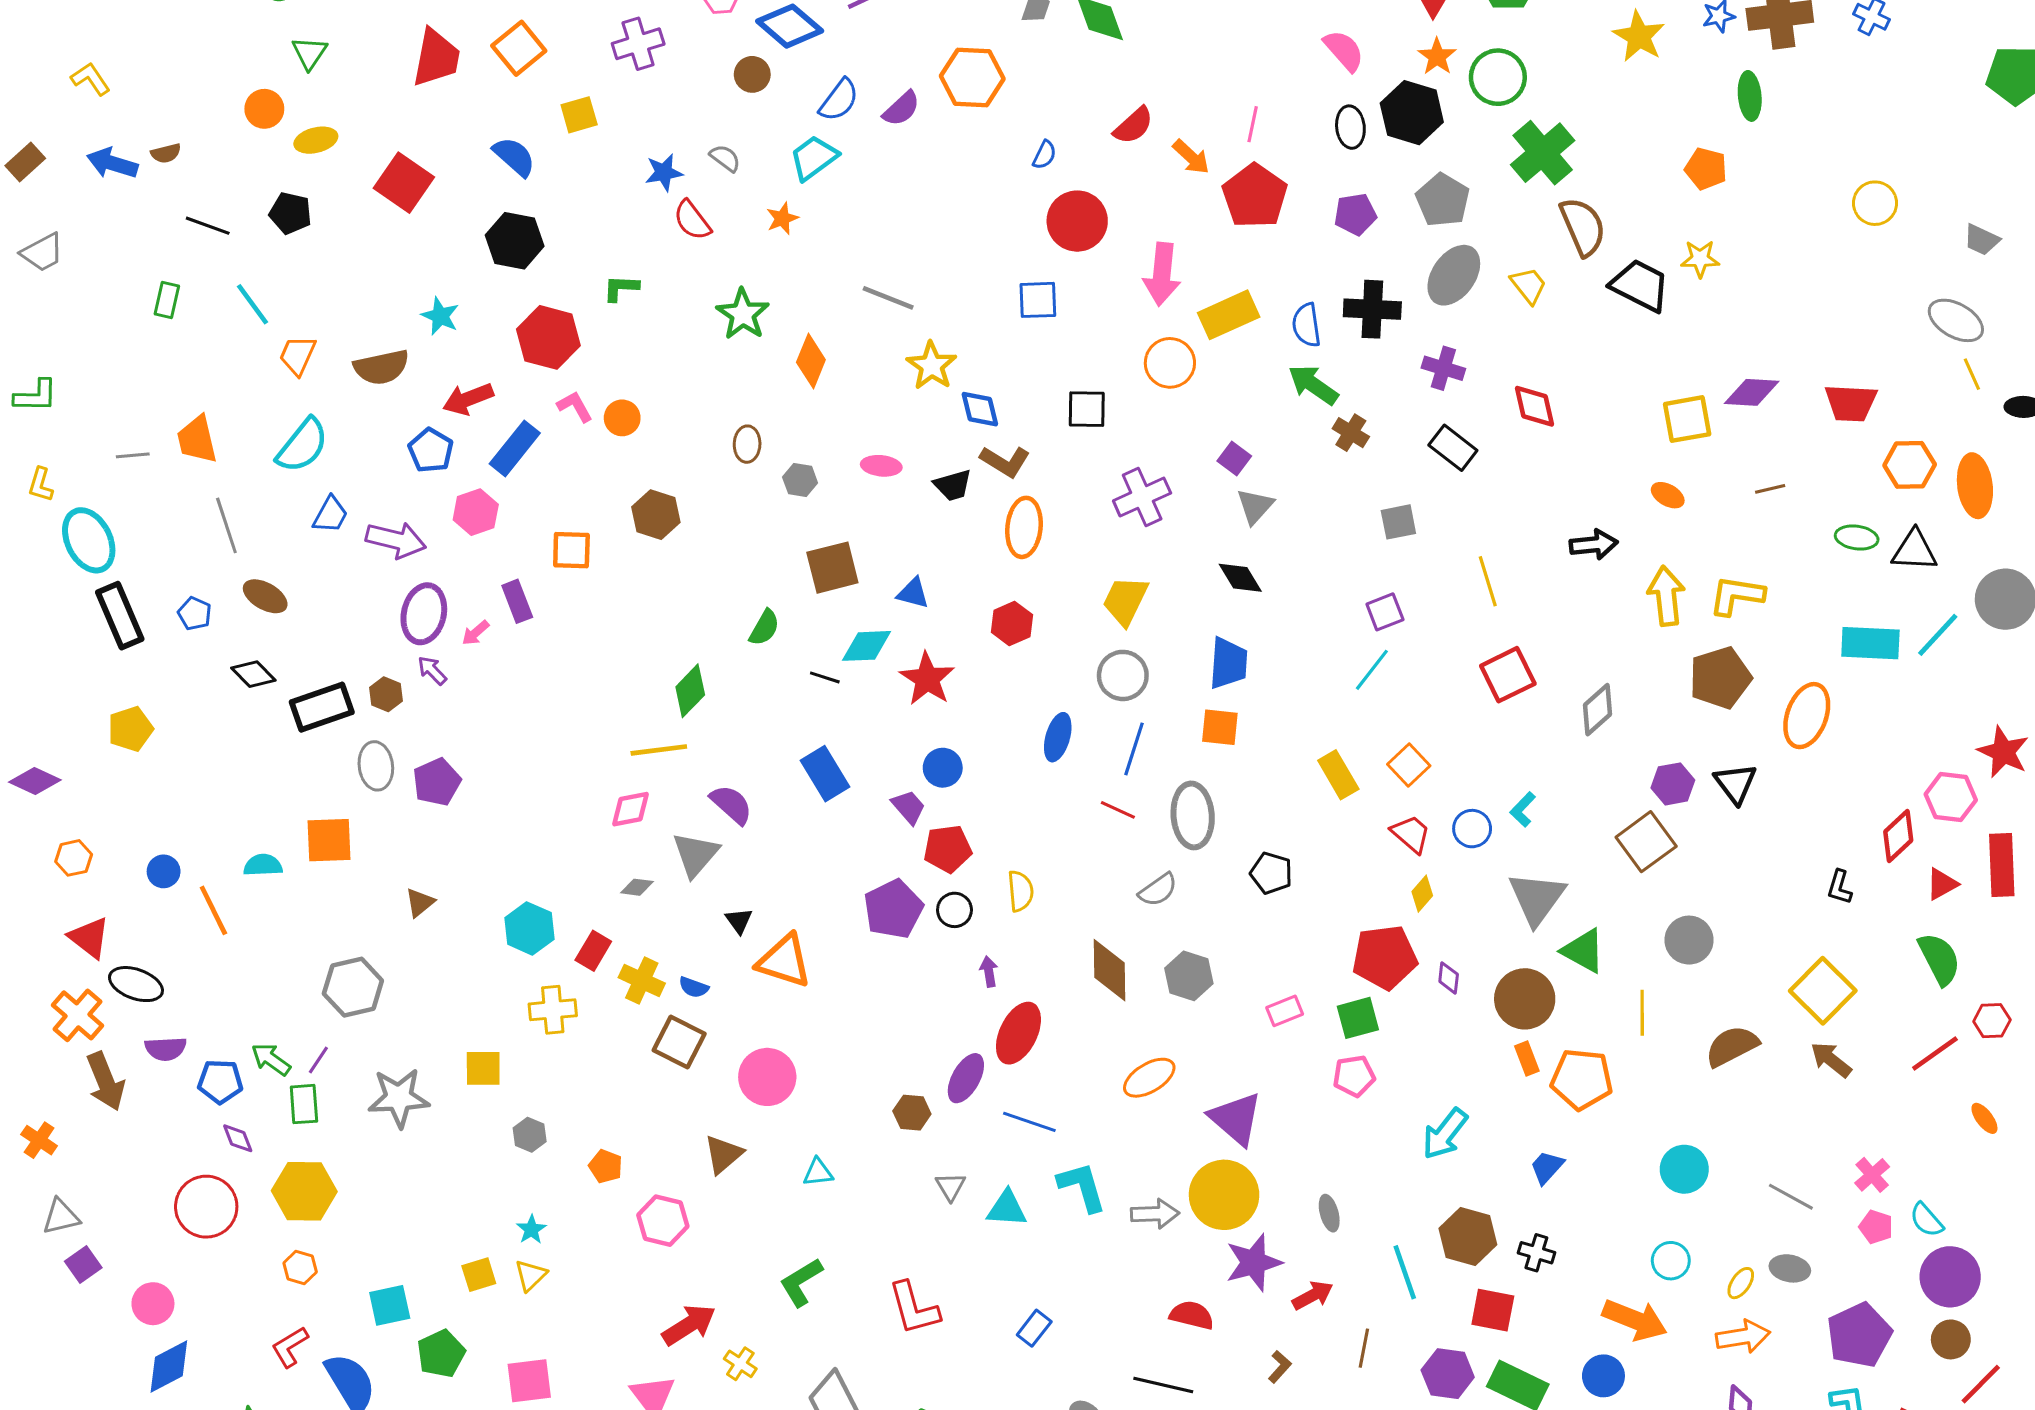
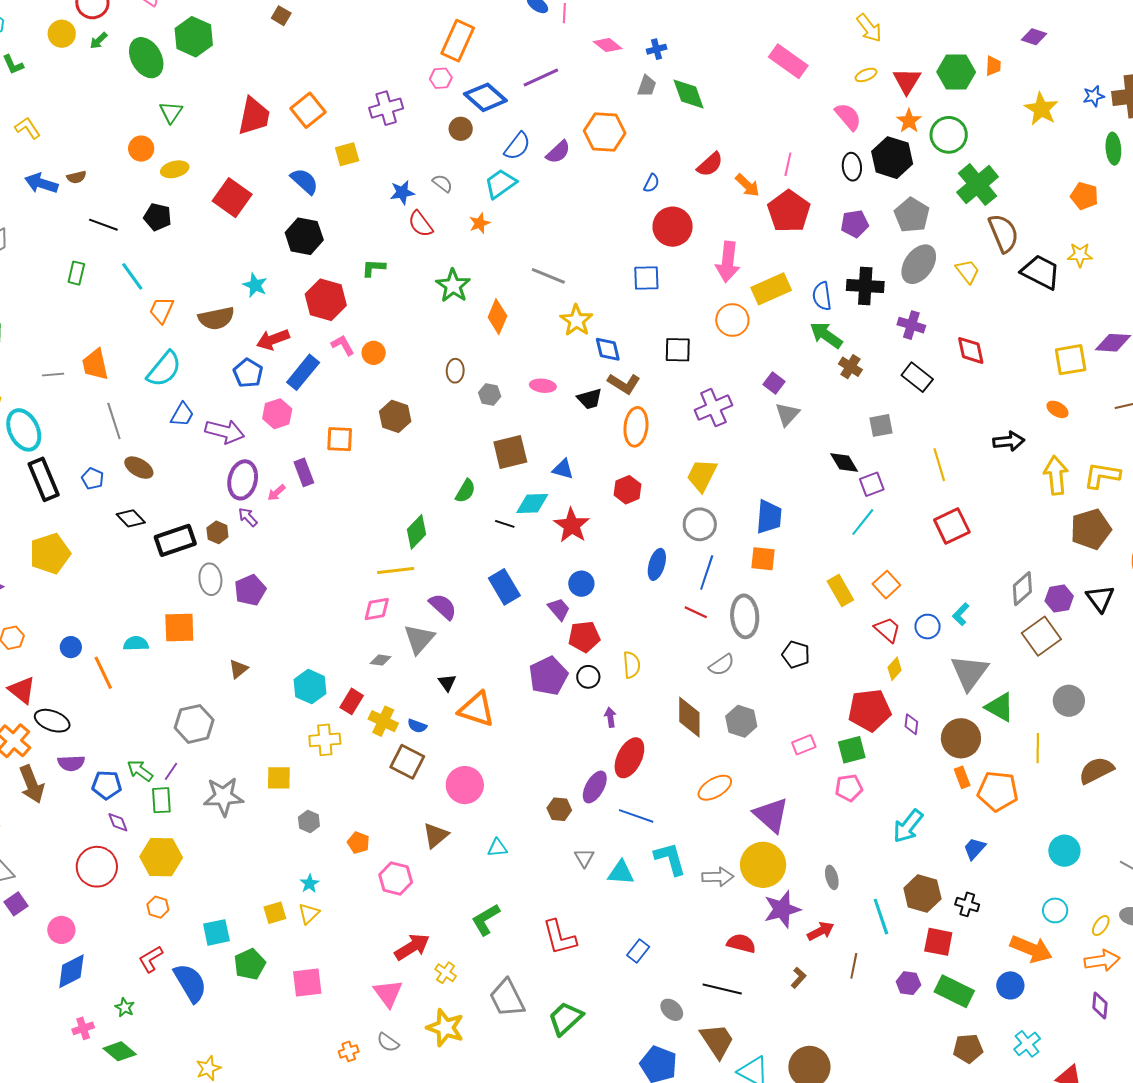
black diamond: (1240, 578) -> (844, 463), moved
gray diamond: (1597, 710) -> (1022, 589), moved
yellow pentagon: (130, 729) -> (50, 554), size x1.4
purple hexagon: (1448, 1374) -> (908, 983), size x0.7

